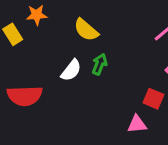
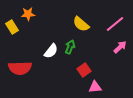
yellow semicircle: (86, 30) -> (81, 24), moved
red square: (153, 99) -> (84, 70), moved, turned 32

